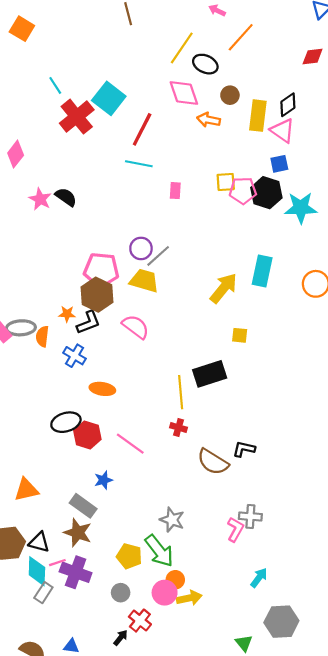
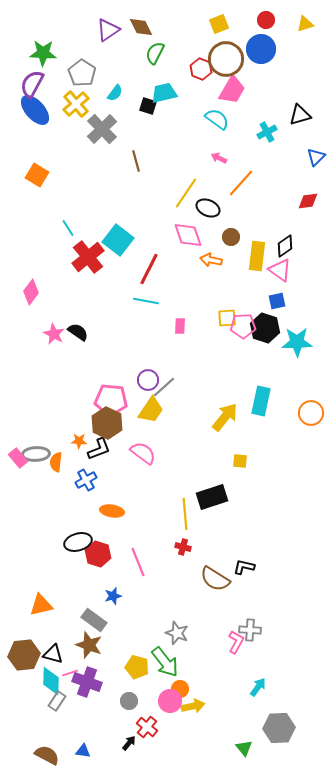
yellow trapezoid: (144, 281) -> (151, 410), turned 108
blue cross: (75, 356) -> (86, 480), turned 30
pink line: (130, 444) -> (138, 562), turned 32

